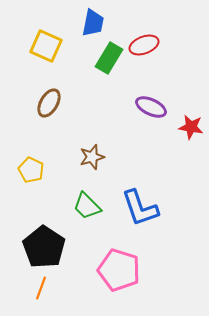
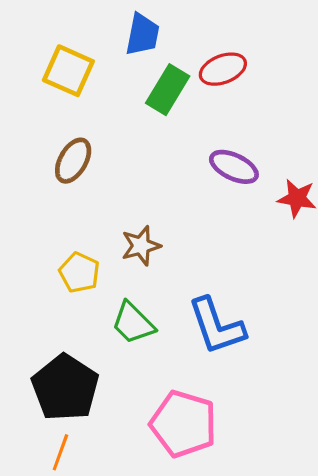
yellow pentagon: (31, 170) -> (79, 273), moved

